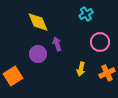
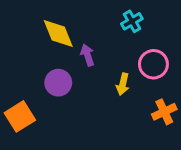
purple arrow: (57, 44) -> (87, 55), moved
yellow arrow: (81, 69) -> (123, 84), moved

